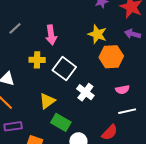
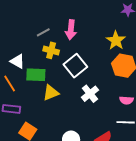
gray line: (15, 28) -> (43, 32), moved
green rectangle: (61, 122) -> (36, 75), moved, turned -42

